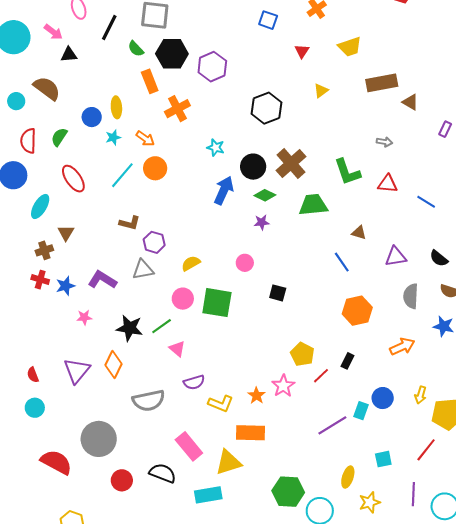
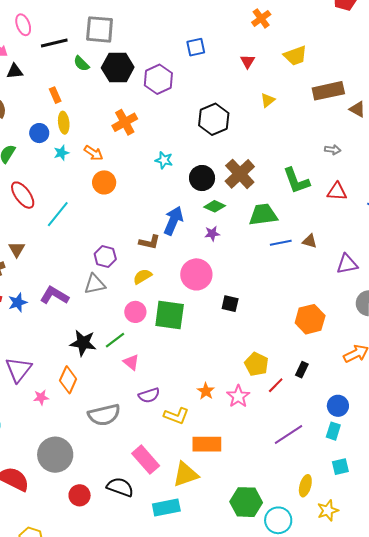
blue square: (268, 20) -> (196, 47), moved, turned -30
black line: (109, 27) -> (54, 43), turned 52
orange rectangle: (150, 81) -> (55, 95), moved, size x0.7
cyan line: (122, 175) -> (58, 214), moved
blue arrow: (224, 190) -> (173, 221), moved
brown L-shape: (130, 223) -> (149, 242), moved
blue line: (342, 262) -> (281, 243), moved, turned -65
pink circle: (245, 263) -> (196, 274), size x1.8
pink star: (84, 317) -> (41, 397), moved
purple triangle: (77, 371) -> (18, 370), moved
orange star: (257, 396) -> (206, 391), moved
cyan rectangle: (361, 411) -> (333, 431), moved

